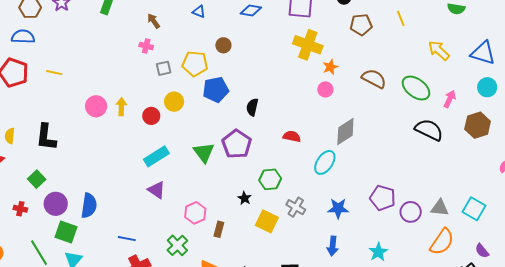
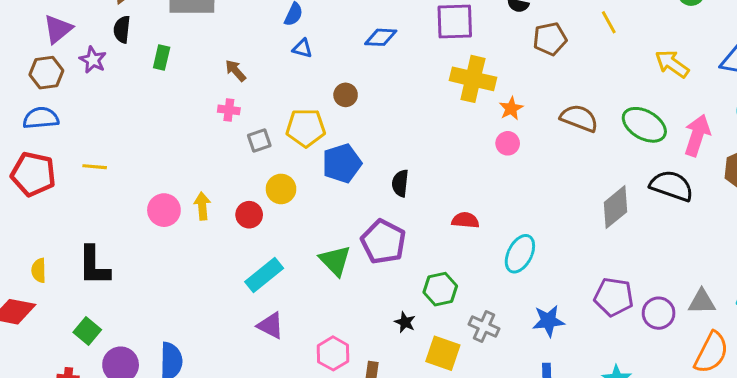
pink arrow: (450, 99) -> (697, 135), size x1.5
gray diamond: (345, 132) -> (615, 207), moved

